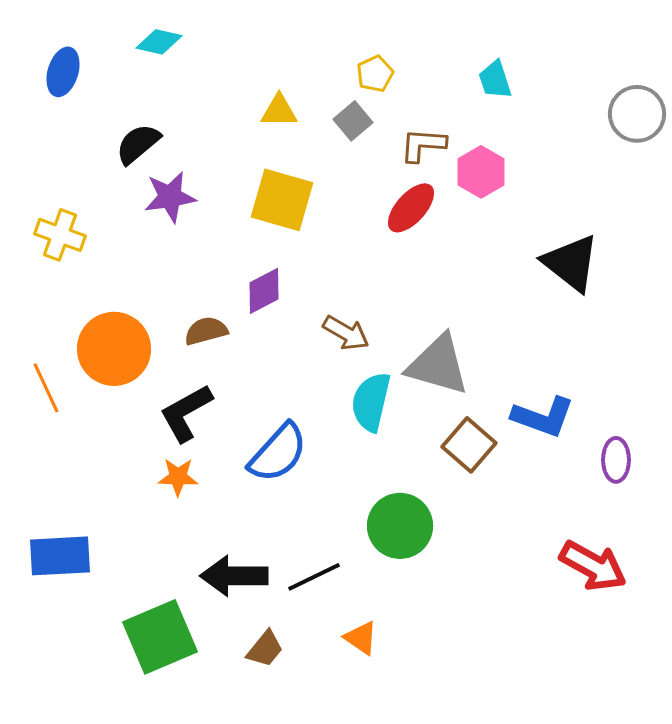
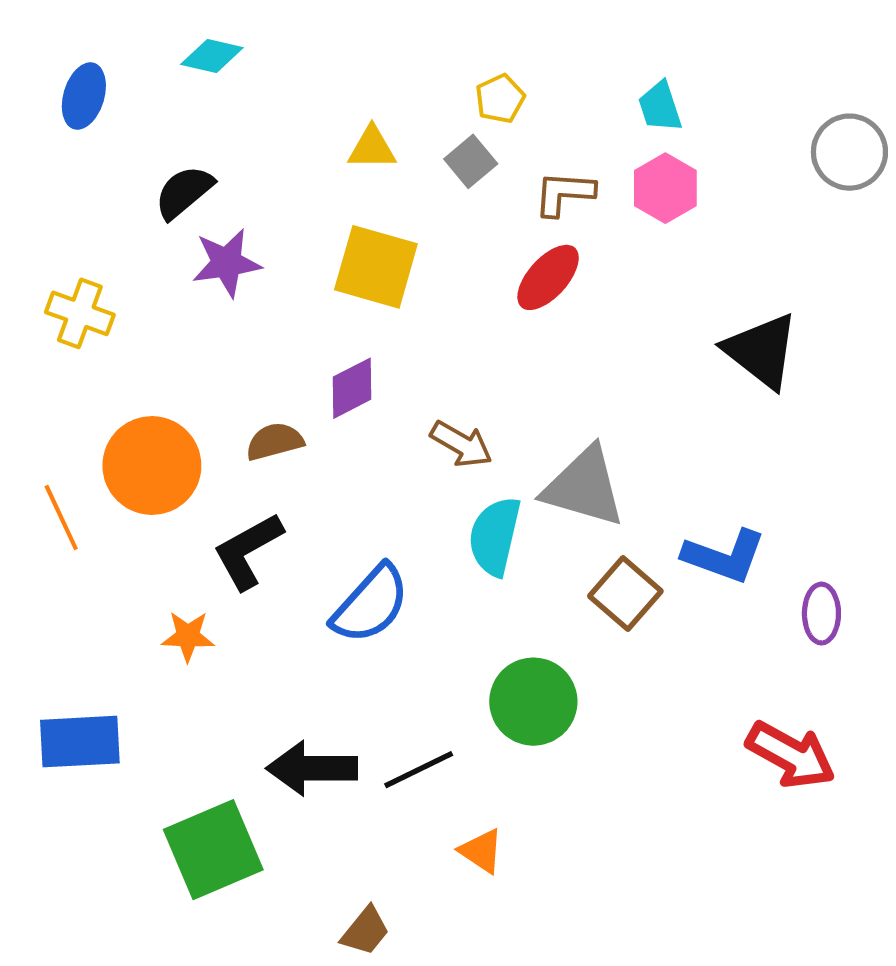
pink hexagon: (481, 172) -> (665, 188), moved
orange star: (178, 477) -> (188, 636), moved
brown trapezoid: (265, 649) -> (365, 931), moved

